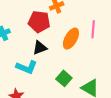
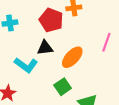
orange ellipse: (71, 39) -> (72, 57), moved

